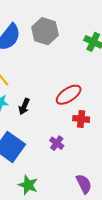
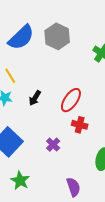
red ellipse: (69, 95) -> (71, 100), turned -30
black arrow: (24, 106) -> (35, 98), moved

